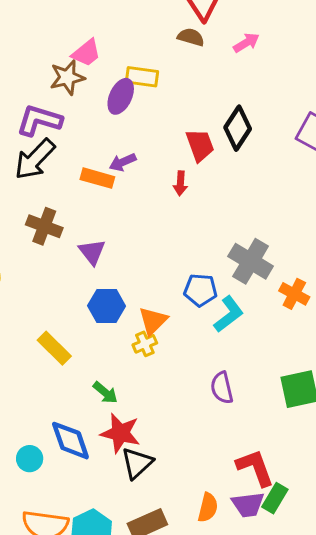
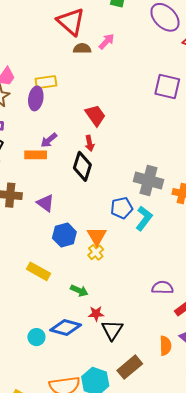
brown semicircle: (191, 37) -> (82, 48), moved
black diamond: (238, 128) -> (82, 166), moved
purple semicircle: (222, 388) -> (162, 288), moved, turned 120
red star: (120, 433) -> (96, 314), size x0.6
blue diamond: (70, 441) -> (66, 327), turned -40
cyan circle: (30, 459) -> (36, 337), moved

